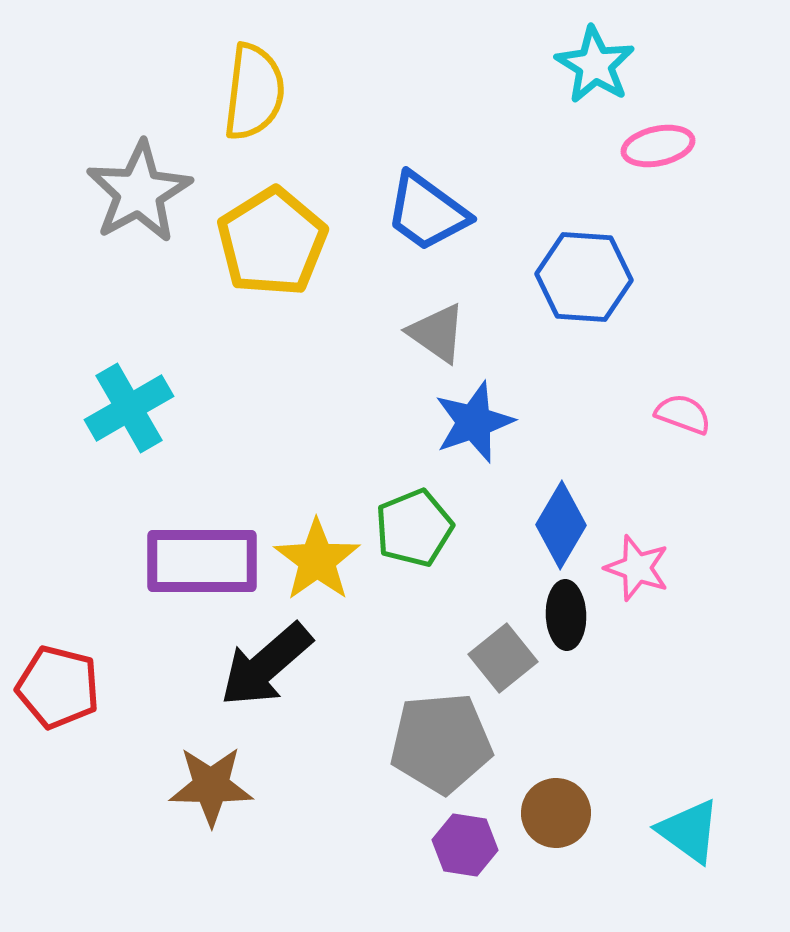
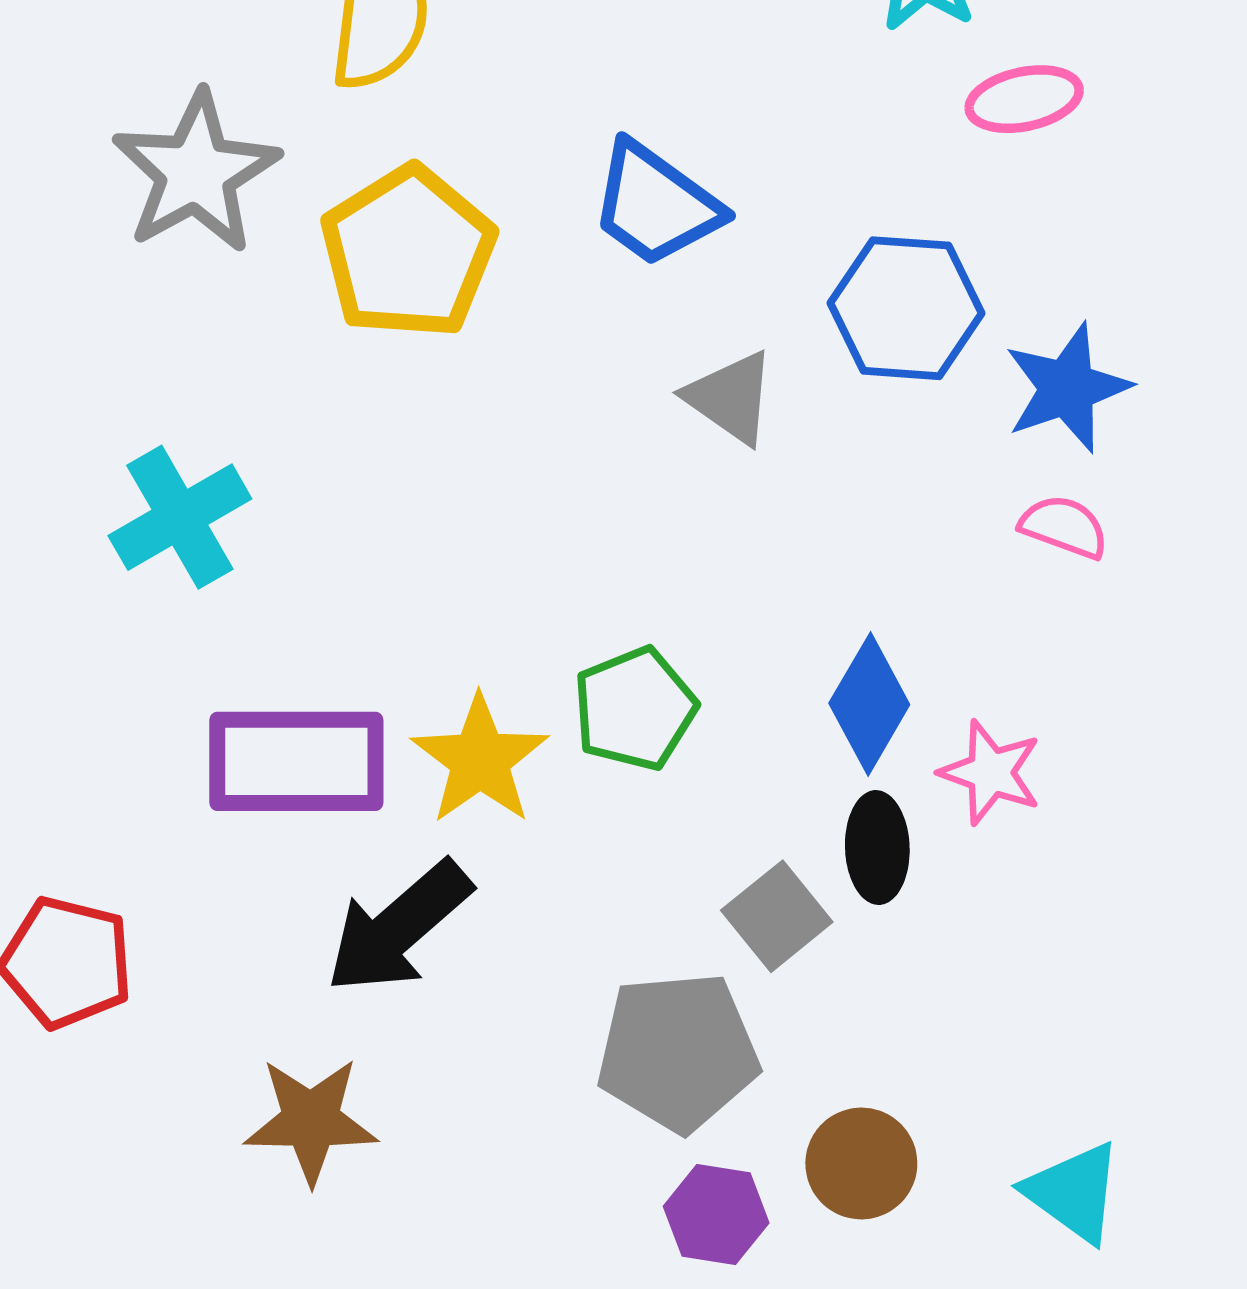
gray triangle: (437, 333) -> (730, 398), moved
blue star: (474, 422) -> (1067, 388), moved

